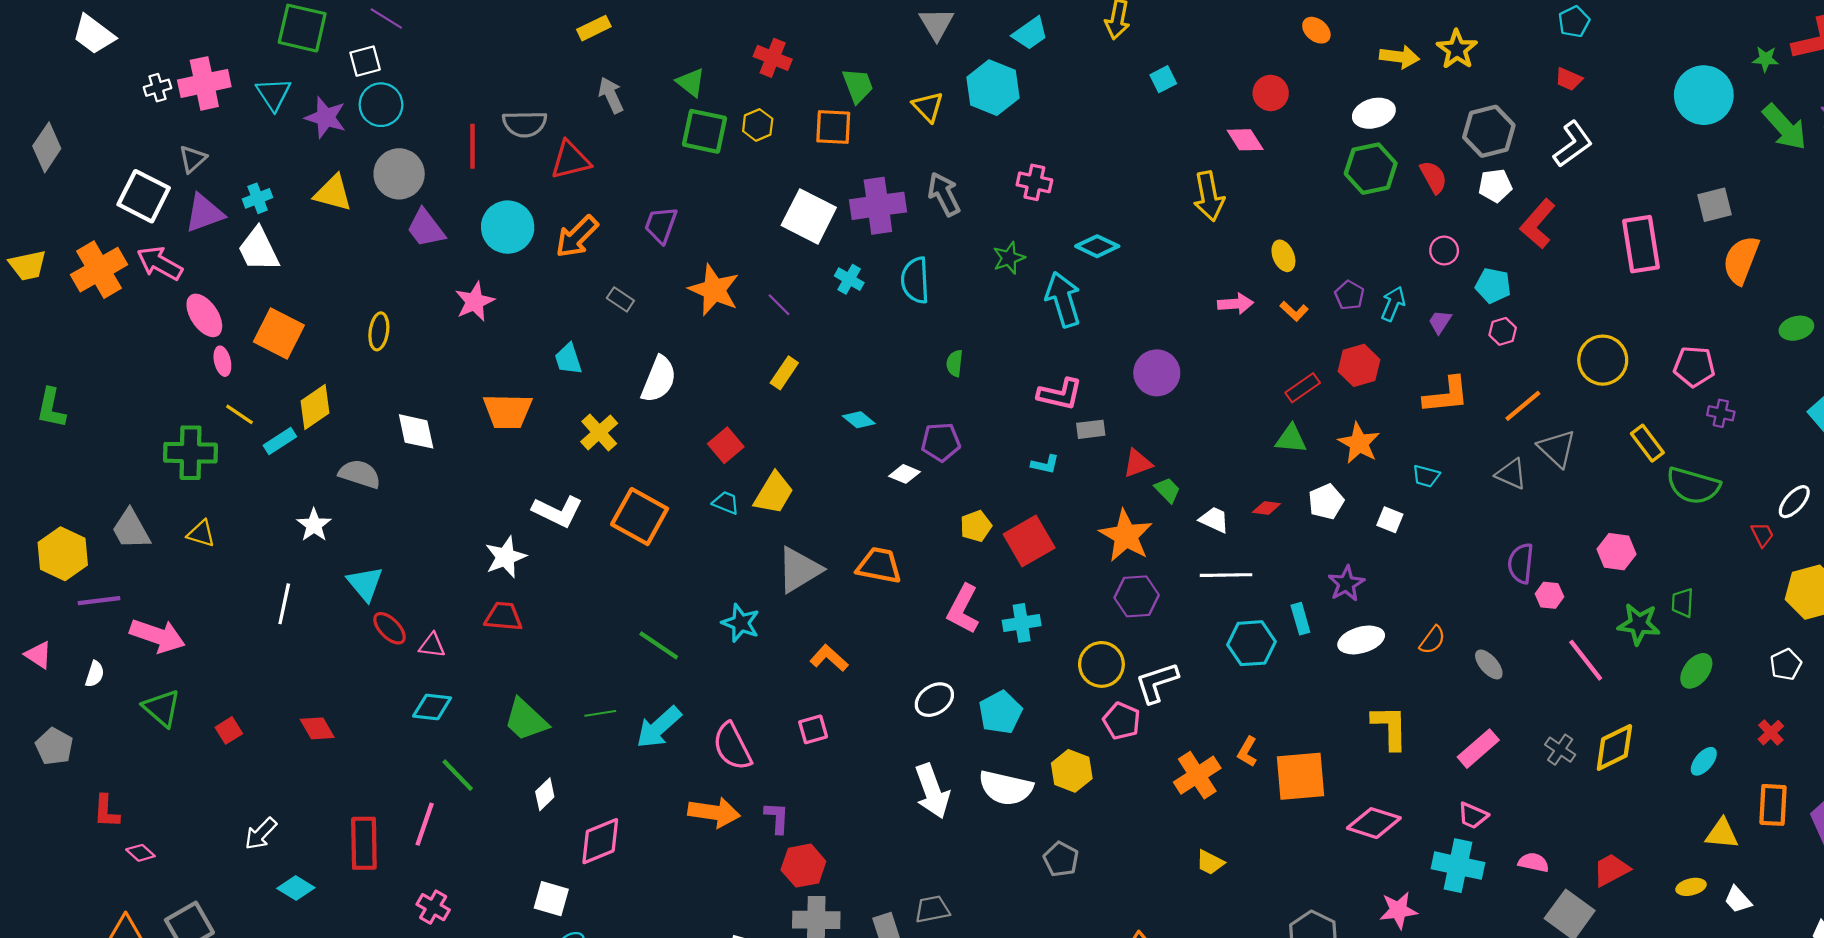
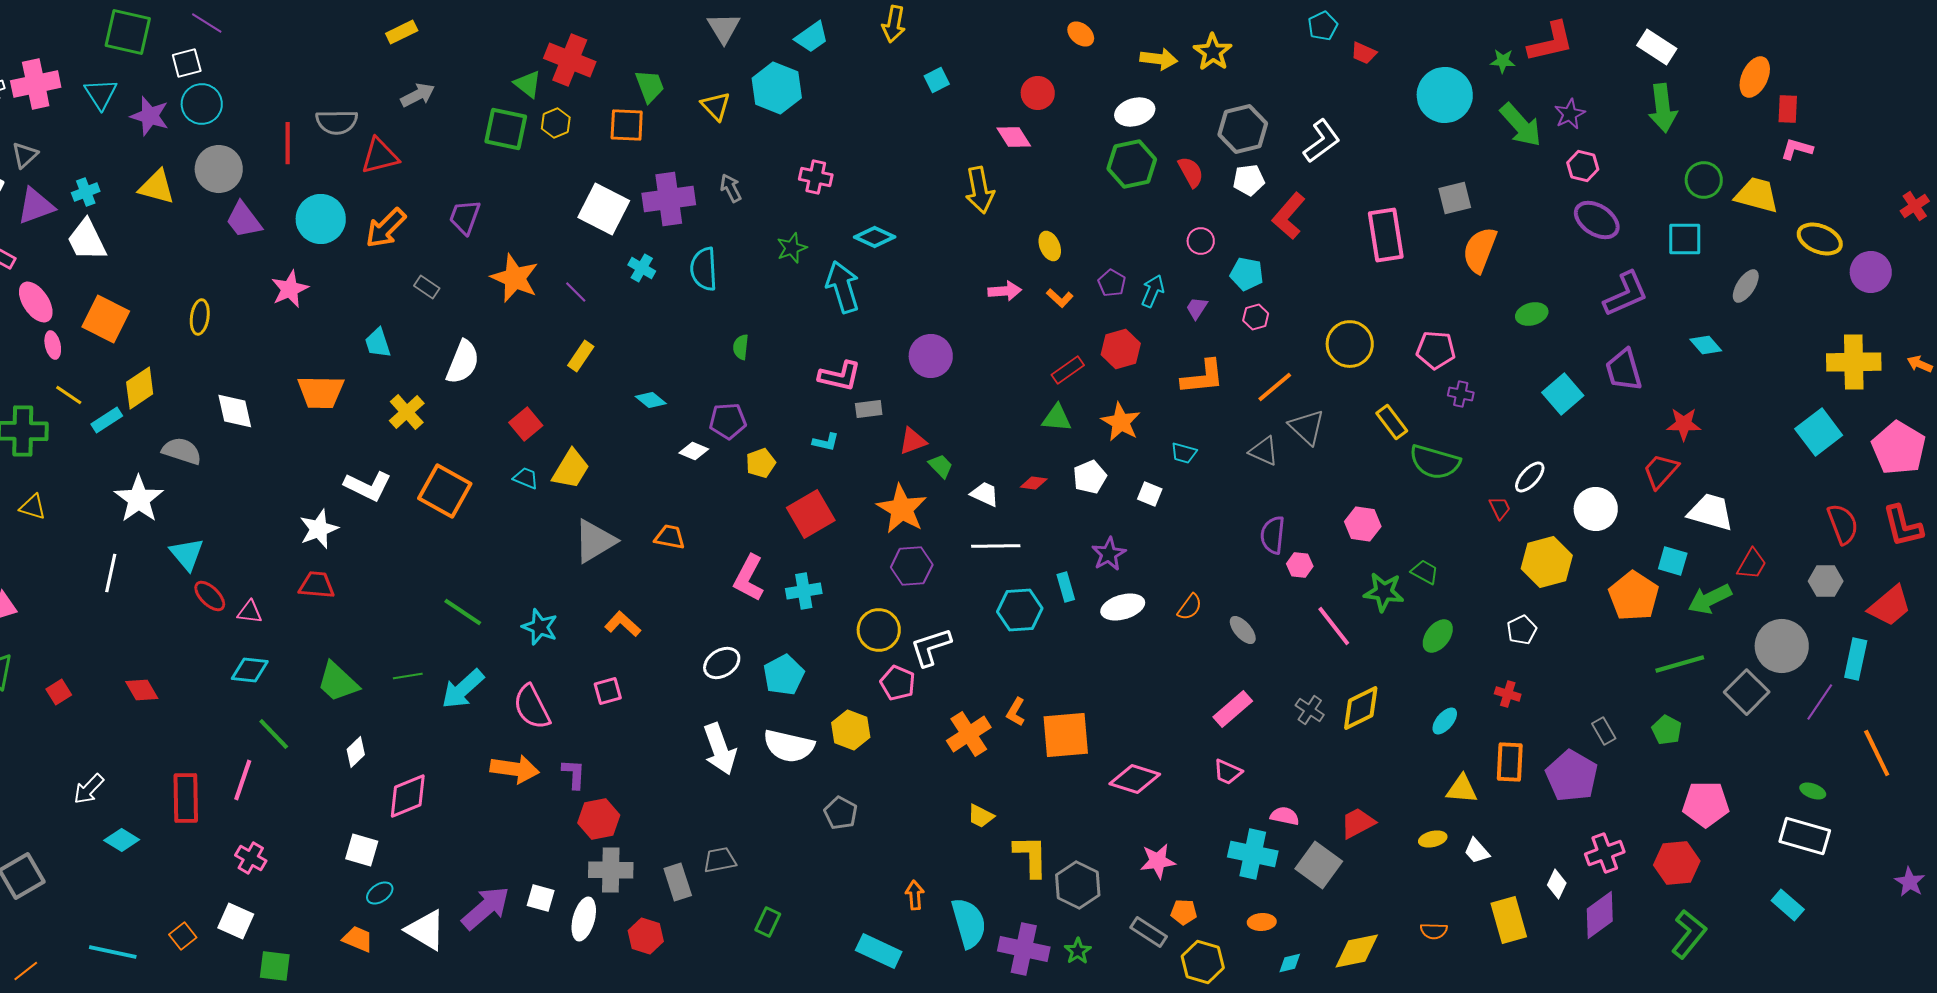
red cross: (773, 58) -> (570, 60), size x1.4
red trapezoid: (1569, 79) -> (1364, 53), moved
green triangle: (691, 82) -> (528, 84), moved
gray arrow: (611, 95) -> (418, 95), turned 88
gray arrow: (944, 194) -> (731, 188), size x0.7
white star: (314, 525) -> (139, 499), size x1.5
yellow pentagon: (976, 526) -> (761, 463), moved
orange trapezoid: (879, 565) -> (670, 537), size x0.7
green trapezoid: (1683, 603) -> (1425, 572), turned 116
cyan star: (741, 623) -> (540, 627), moved
yellow L-shape: (1390, 727) -> (1031, 856), moved
red cross: (1771, 733) -> (1508, 694), turned -30
cyan cross: (1458, 866) -> (1253, 854), moved

